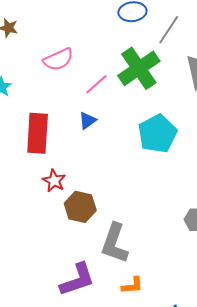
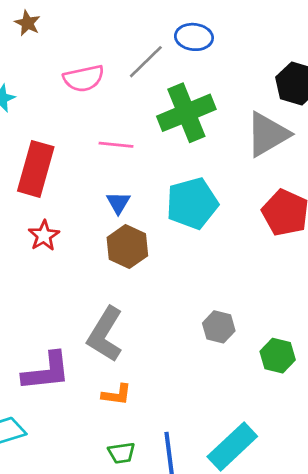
gray line: (169, 30) -> (146, 62), moved
pink line: (96, 84) -> (116, 145), moved, turned 35
blue triangle: (87, 121) -> (118, 203), moved, turned -36
brown hexagon: (80, 207) -> (127, 247), moved

